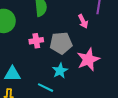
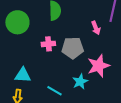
cyan star: (60, 71) -> (80, 82), moved

